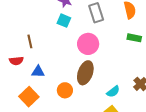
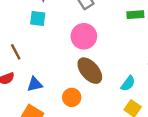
cyan square: (64, 21) -> (38, 18), moved
brown ellipse: (85, 73) -> (90, 71), turned -45

